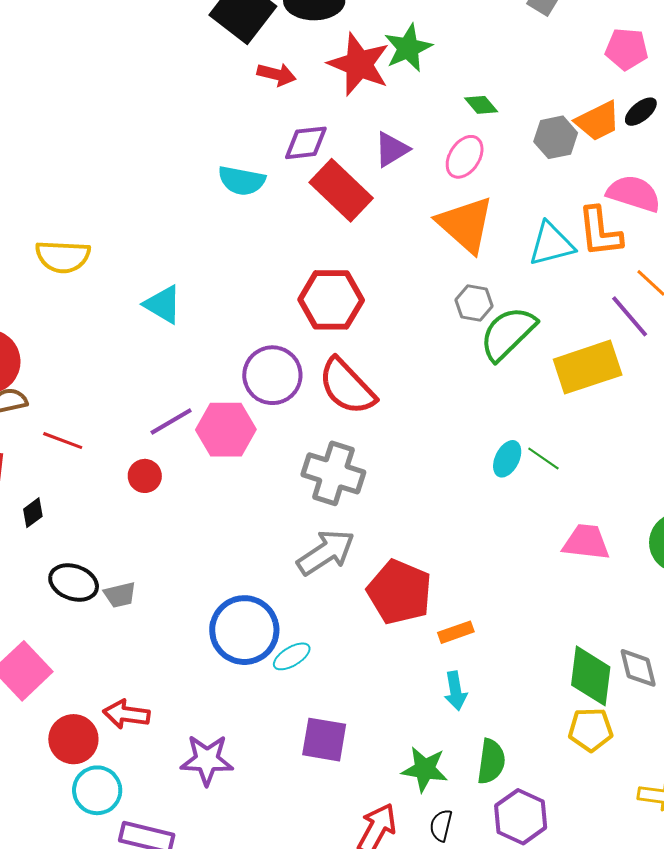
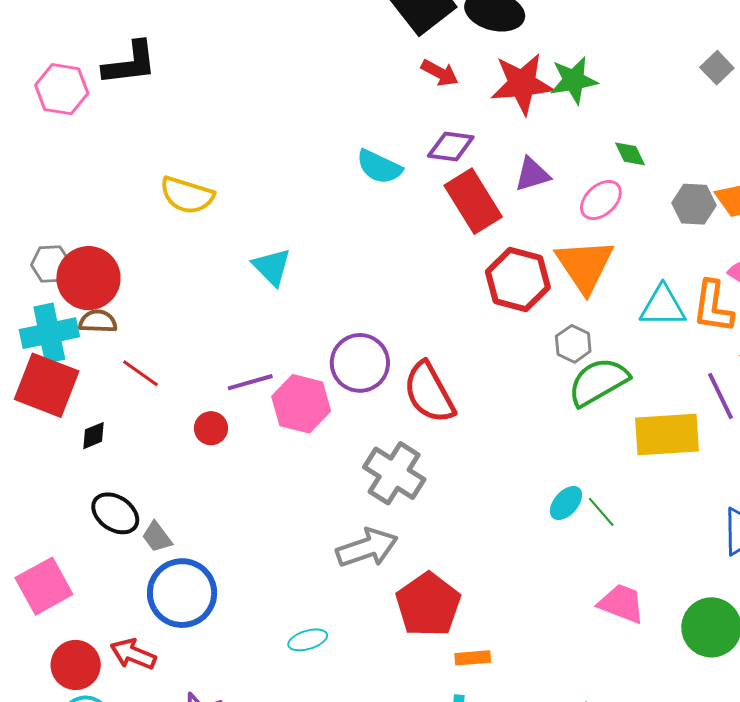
red star: (359, 64) -> (522, 84), turned 30
red hexagon: (331, 300) -> (518, 279), moved
gray trapezoid: (120, 595) -> (157, 537), turned 52
blue circle: (244, 630) -> (182, 593), moved

